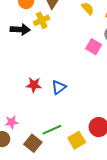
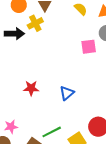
pink square: (94, 47) -> (89, 47), turned -35
blue triangle: (59, 87) -> (67, 93), moved

